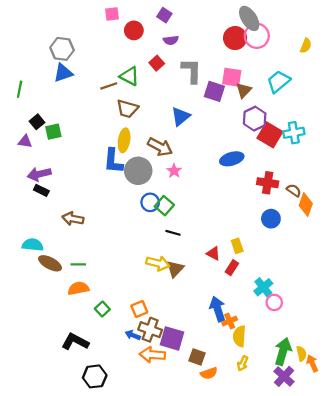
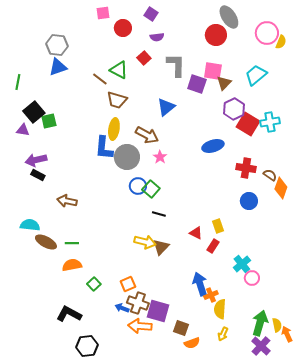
pink circle: (257, 36) -> (267, 33), moved
brown line: (109, 86) -> (100, 79), turned 56
black square: (37, 122) -> (34, 112), size x1.5

